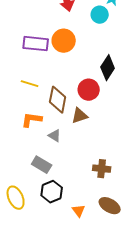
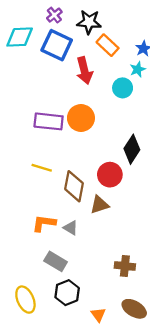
orange L-shape: (32, 120) -> (44, 223), moved

